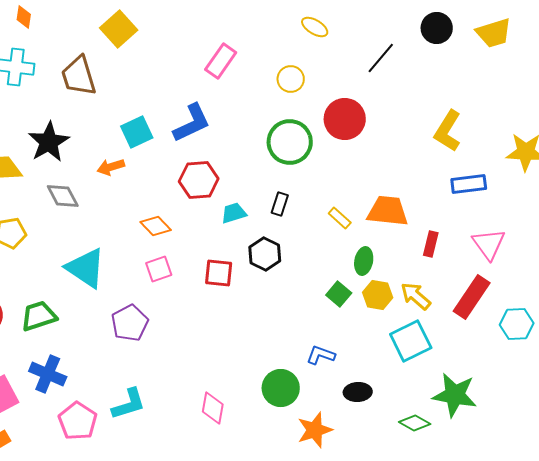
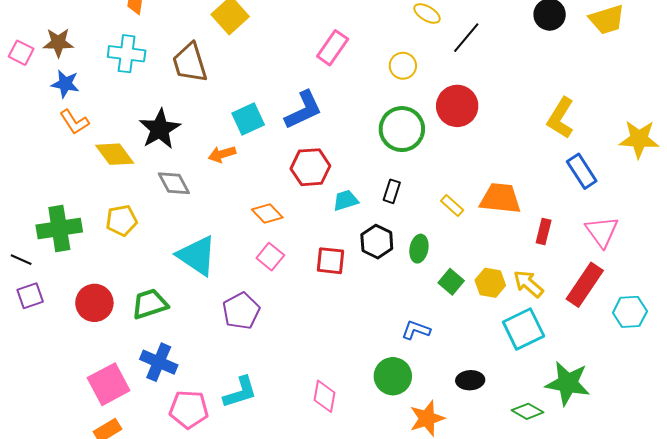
black line: (381, 58) -> (466, 38), moved
blue rectangle: (469, 184) -> (582, 171), turned 64
green ellipse: (364, 261) -> (419, 249), moved
pink square: (159, 269) -> (270, 257), turned -32
blue L-shape: (321, 355) -> (416, 330), moved
pink pentagon: (78, 421) -> (189, 409), turned -30

